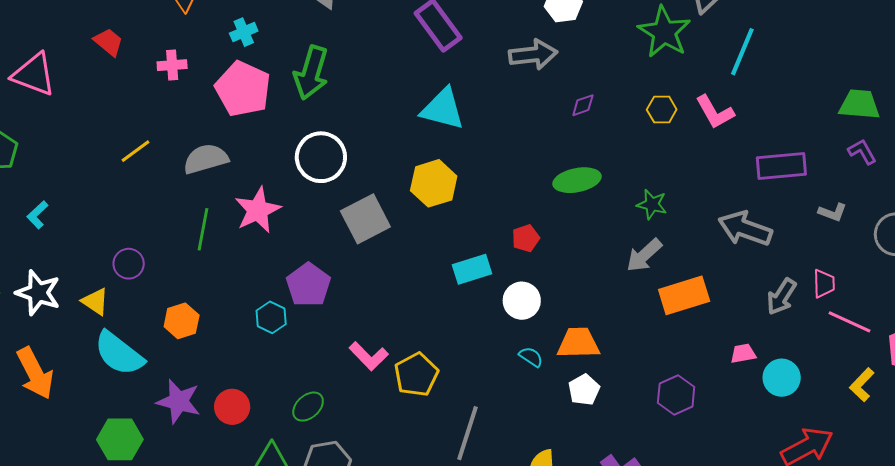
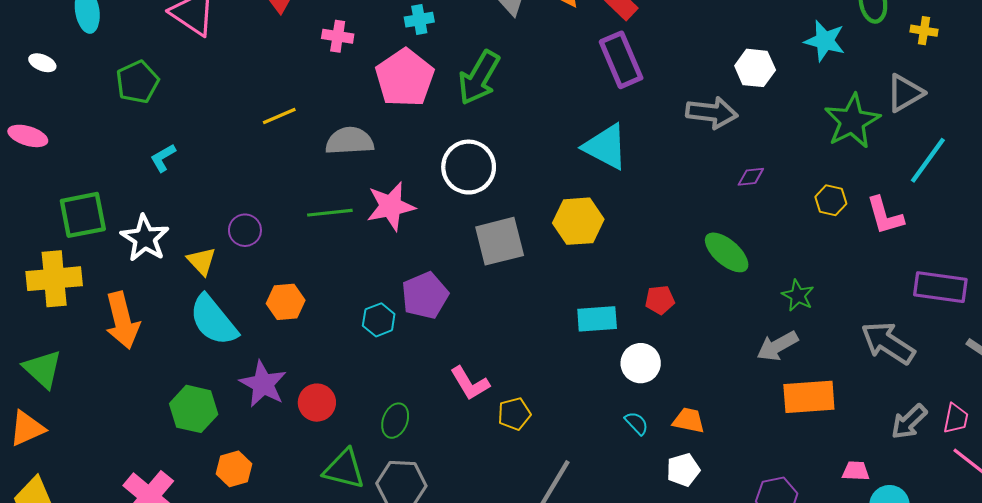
green ellipse: (577, 180) -> (727, 252), turned 39
green line: (203, 229) -> (330, 213), turned 60
orange trapezoid: (578, 343) -> (689, 420), size x0.7
yellow pentagon: (416, 375) -> (514, 414), size x0.7
green ellipse: (308, 407) -> (395, 421), turned -40

